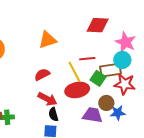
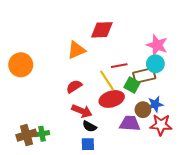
red diamond: (98, 25) -> (102, 30), moved
red star: (125, 84) -> (161, 125), moved
blue star: (118, 113) -> (155, 104), moved
black semicircle: (53, 114) -> (89, 126), turned -40

